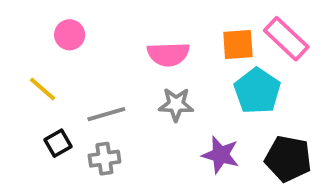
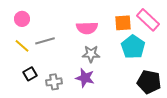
pink circle: (70, 35) -> (22, 19), moved
gray line: (106, 114) -> (45, 41), moved
purple star: (221, 155) -> (85, 78), moved

